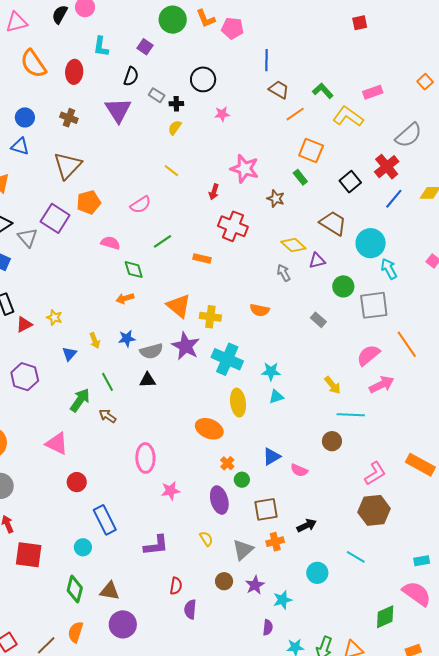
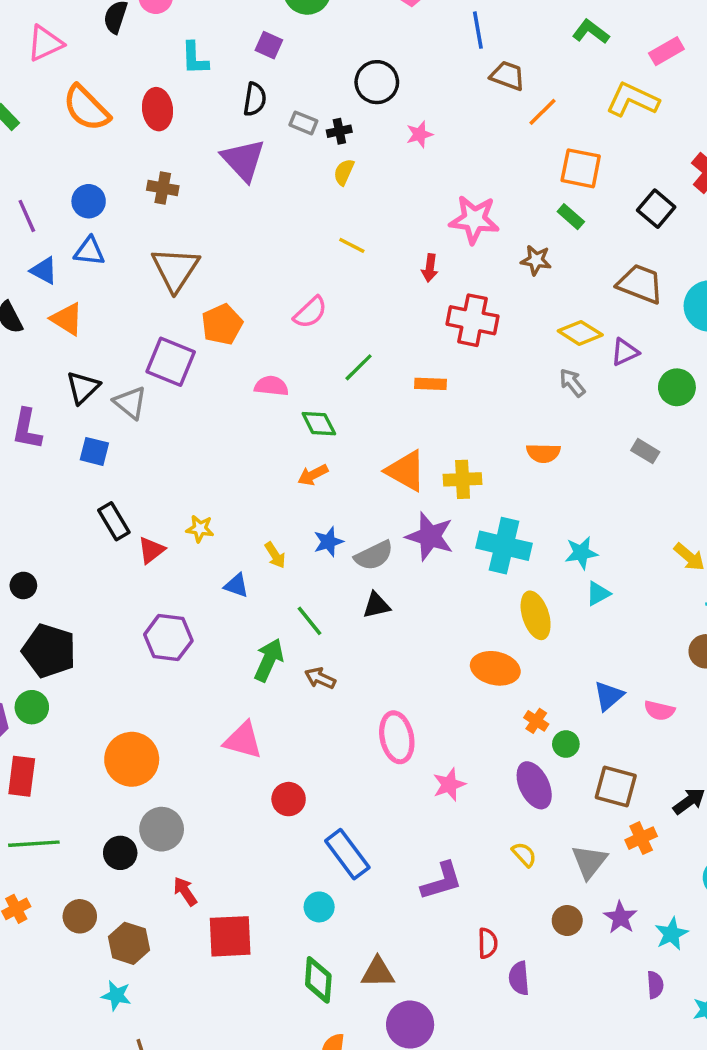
green L-shape: (323, 91) -> (591, 32), moved
blue triangle: (69, 354) -> (236, 585), turned -42
brown square: (266, 509) -> (616, 787), turned 35

